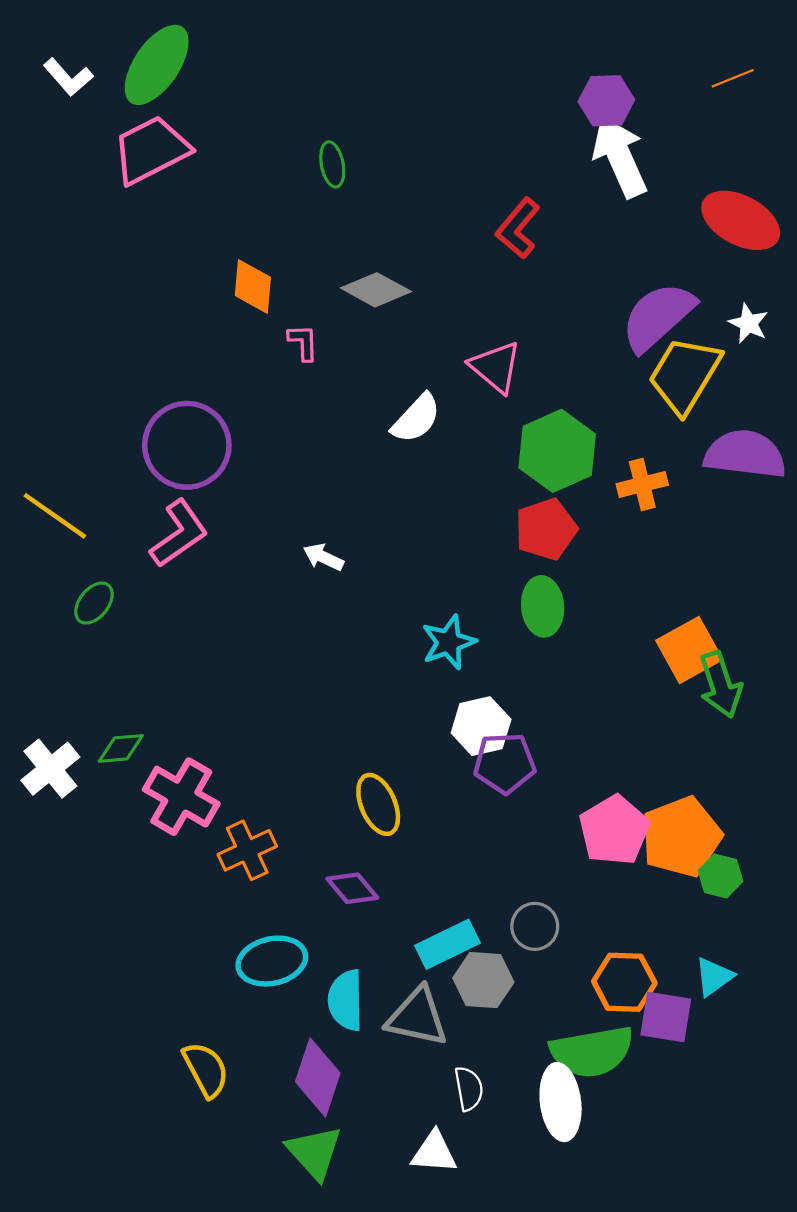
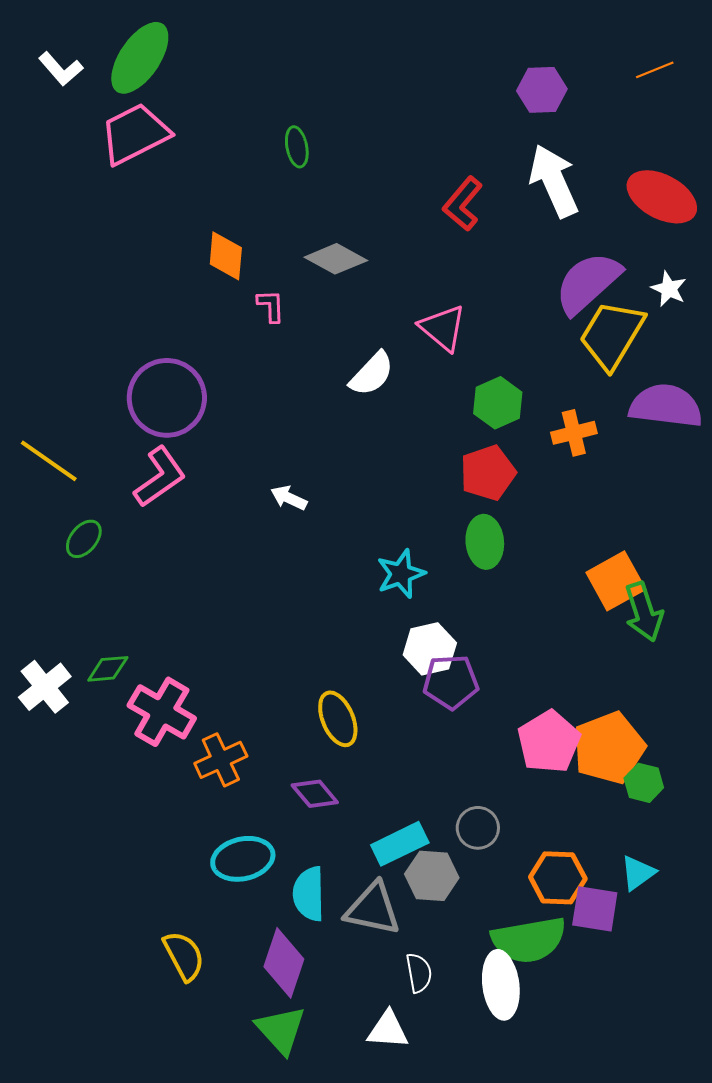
white arrow: (620, 157) -> (554, 181), moved
green hexagon: (557, 451) -> (498, 403), size x0.7

